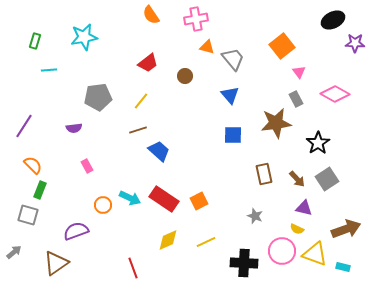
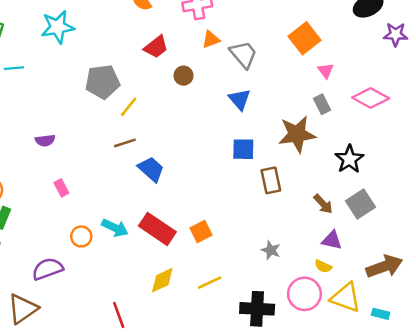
orange triangle: (207, 47) -> (211, 39), turned -35
red trapezoid: (148, 63) -> (156, 47), moved
gray pentagon: (98, 97) -> (102, 82), moved
brown rectangle: (264, 174) -> (271, 180), moved

